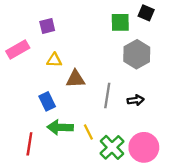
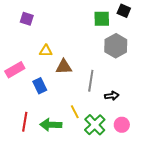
purple square: (47, 26) -> (27, 19), moved, turned 32
pink rectangle: (18, 50) -> (15, 70), moved
black arrow: (136, 100) -> (112, 96), moved
green arrow: (60, 127) -> (51, 125), moved
pink circle: (144, 147) -> (122, 125), size x0.6

